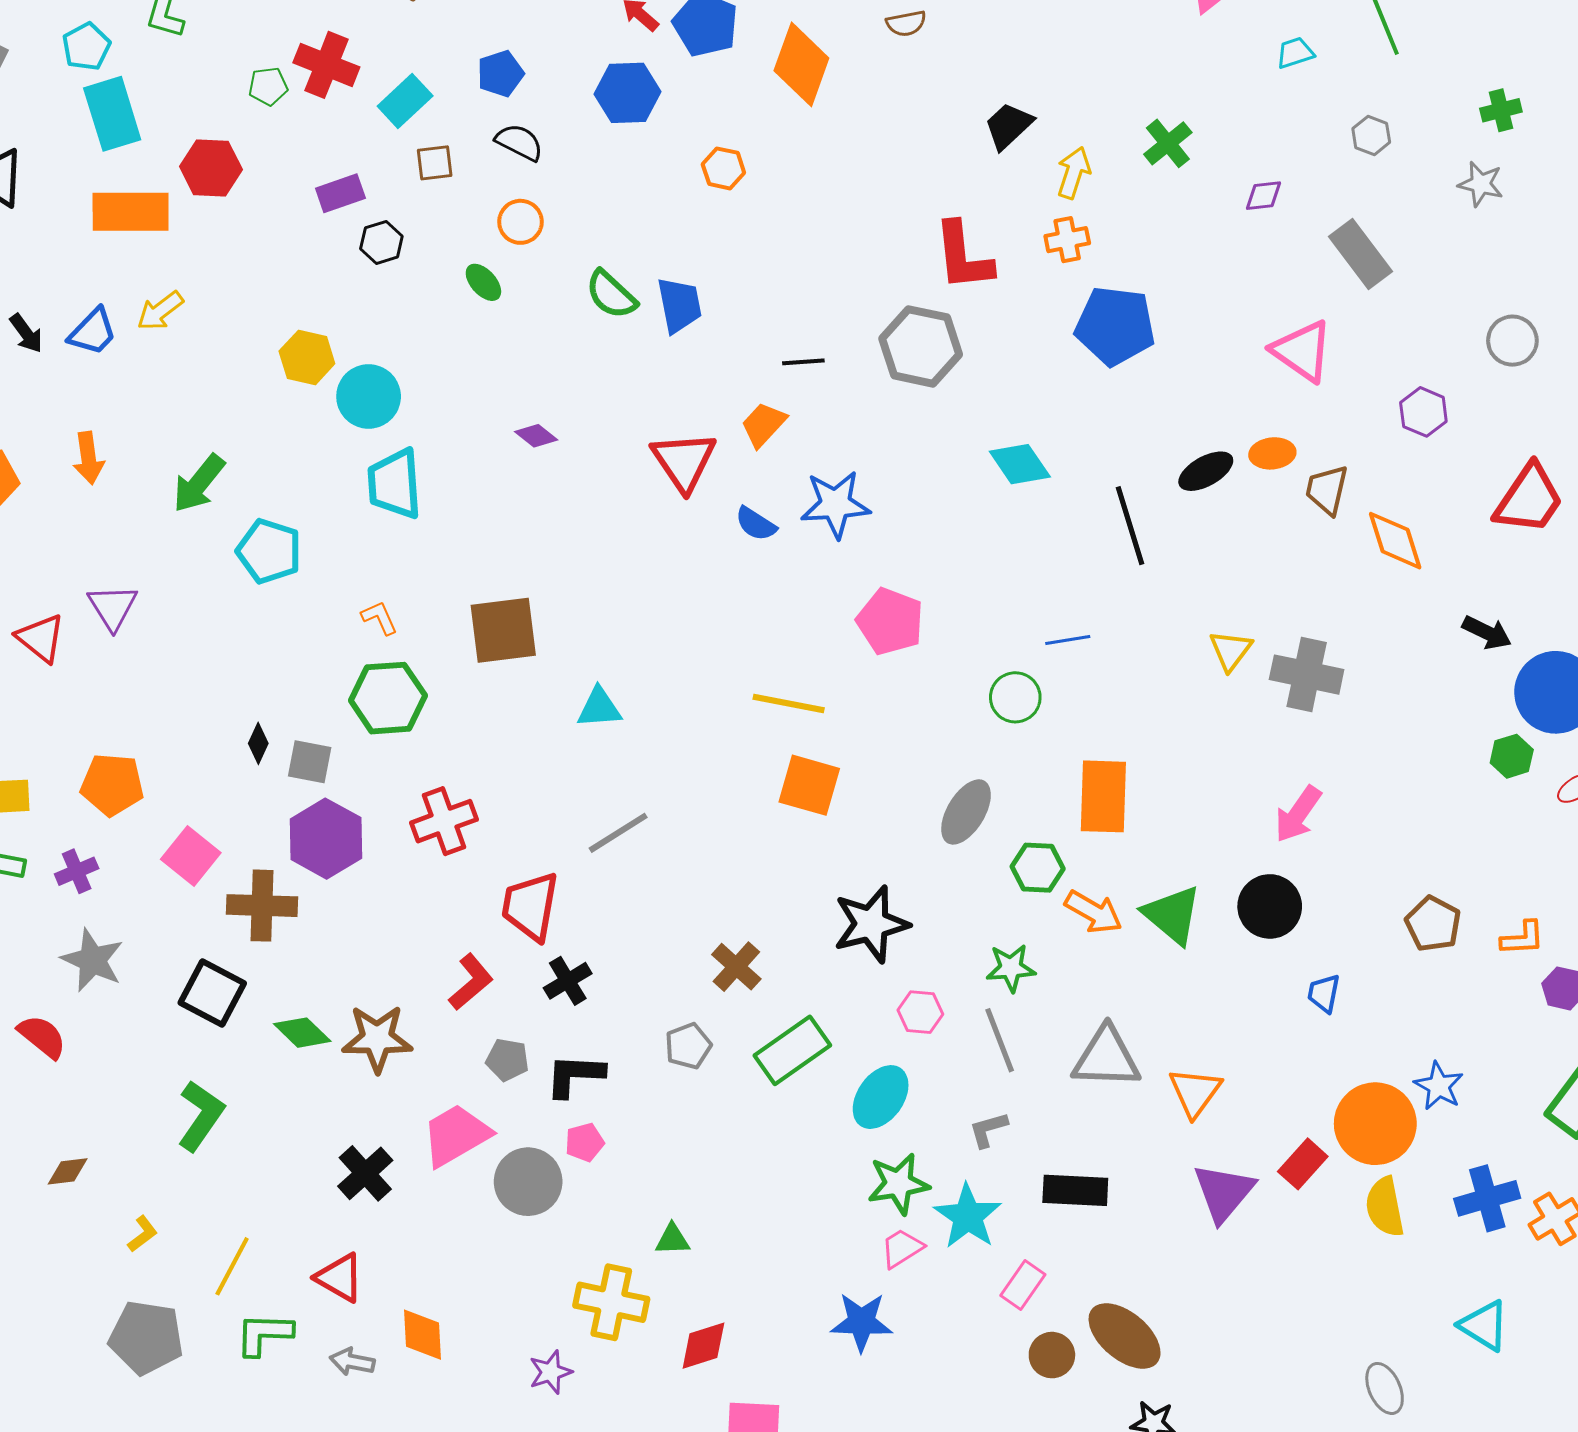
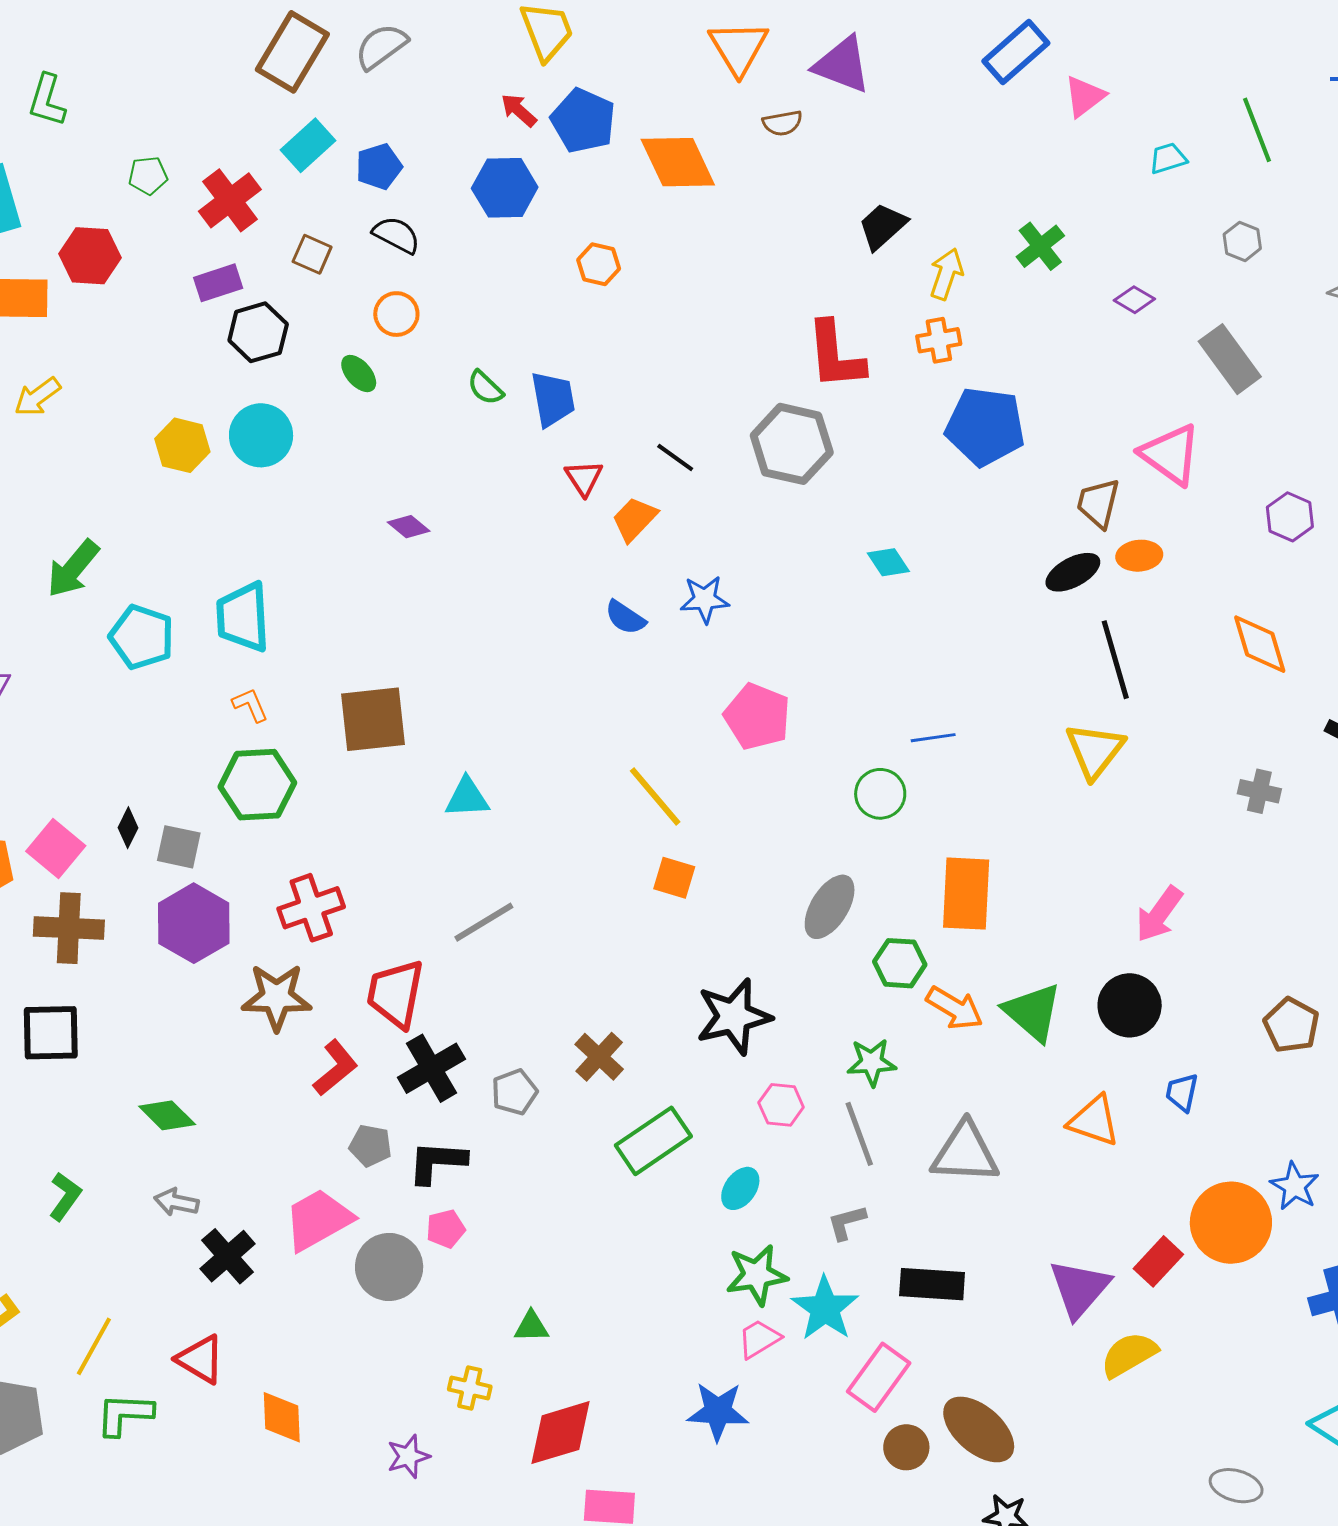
orange diamond: (801, 64) -> (678, 162), turned -46
red cross: (326, 65) -> (230, 200), moved, turned 30
cyan rectangle: (405, 101) -> (308, 145), moved
brown square: (435, 163) -> (312, 254), turned 30
purple diamond: (1263, 196) -> (1134, 300), turned 36
black hexagon: (381, 242) -> (258, 332), size x1.4
green semicircle: (611, 295) -> (485, 388), size x0.7
black line: (803, 362) -> (675, 457), turned 39
cyan circle: (369, 396) -> (261, 435), moved
red triangle: (684, 461) -> (584, 478), moved, size x0.6
cyan diamond: (1020, 464) -> (888, 562), size x0.7
cyan trapezoid: (394, 484) -> (243, 617), moved
brown trapezoid: (1327, 490) -> (1098, 503), moved
blue star: (835, 504) -> (705, 599), size x0.7
black line: (1130, 526) -> (1115, 660), moved
yellow triangle: (1231, 650) -> (1095, 751), size x1.4
gray cross: (1307, 675) -> (1259, 791), moved, size x0.6
yellow line: (789, 704) -> (655, 796), turned 38
orange square: (809, 785) -> (674, 878), size x0.7
pink square: (191, 856) -> (56, 848), moved
brown cross: (262, 906) -> (69, 928), moved
black cross: (568, 981) -> (431, 1068), size x1.4
black square: (212, 993) -> (51, 1033), moved, turned -30
brown star: (377, 1039) -> (277, 997), moved
gray pentagon: (688, 1046) -> (514, 1092), moved
orange triangle: (1195, 1092) -> (1094, 1121), moved, turned -48
cyan ellipse: (881, 1097) -> (740, 1188), size x0.7
green L-shape: (201, 1116) -> (65, 1196), size x0.7
yellow semicircle: (1385, 1207) -> (1129, 1355), moved, turned 70
pink rectangle: (1023, 1285) -> (879, 1377), size x1.4
yellow cross: (611, 1302) -> (470, 1388), size x0.6
red diamond: (703, 1346) -> (561, 1433), size x1.4
gray arrow: (352, 1362) -> (176, 1202), moved
gray ellipse: (1385, 1388) -> (1236, 1486), turned -51

